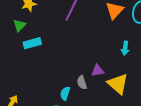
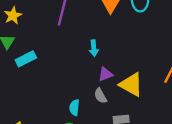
cyan arrow: (125, 48) -> (94, 48), moved
gray semicircle: (82, 82) -> (100, 96), moved

